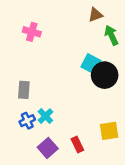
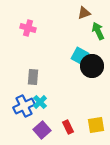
gray rectangle: (24, 90) -> (33, 77), moved
blue cross: (27, 121) -> (24, 106), size x1.5
yellow square: (109, 131) -> (96, 125), moved

